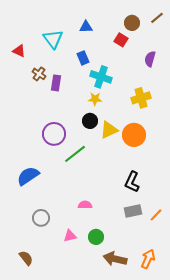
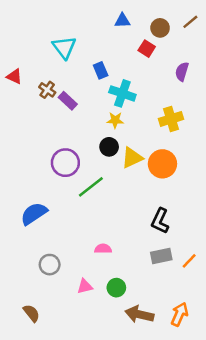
blue triangle: (86, 27) -> (122, 21), moved
red triangle: (19, 51) -> (14, 76), moved
purple rectangle: (56, 83) -> (68, 101), turned -56

